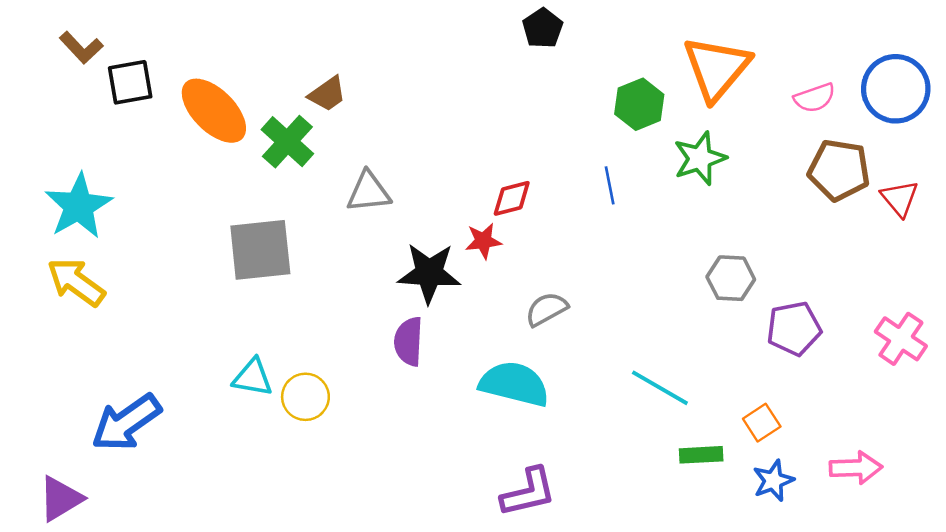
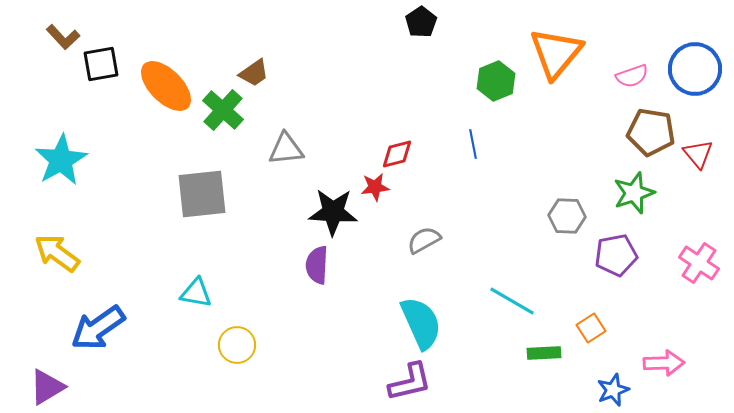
green star: (700, 158) -> (634, 193), moved
yellow arrow: (76, 282) -> (57, 253), moved
cyan semicircle: (514, 384) -> (421, 323), moved, turned 52
yellow circle: (305, 397) -> (237, 345), moved
blue star: (773, 481) -> (613, 390), moved

